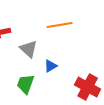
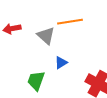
gray triangle: (29, 49) -> (46, 36), moved

